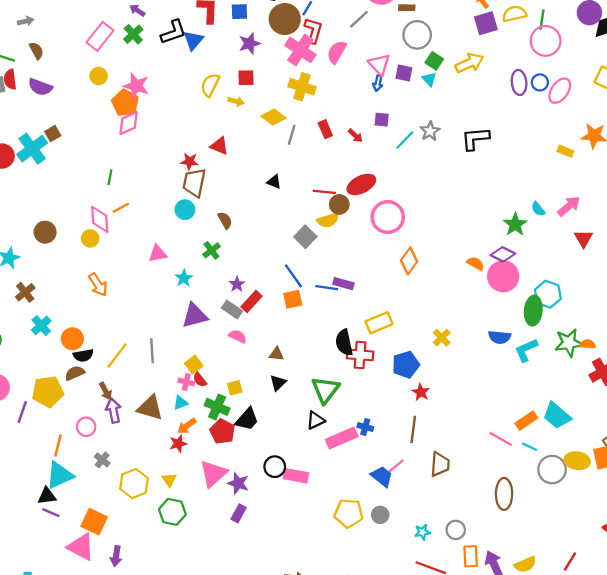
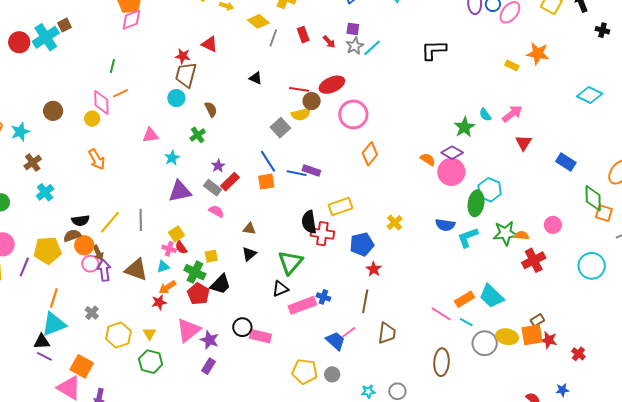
gray star: (430, 131) -> (355, 46), moved
orange circle: (72, 339) -> (84, 245), moved
pink circle: (86, 427) -> (90, 264), moved

